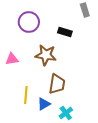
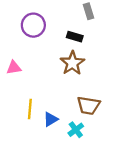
gray rectangle: (85, 10) -> (88, 11), moved
brown star: (46, 55) -> (72, 63), moved, turned 30
brown trapezoid: (57, 84) -> (88, 106), moved, turned 90

